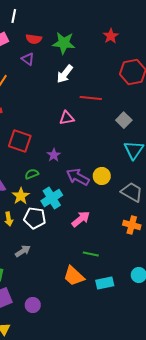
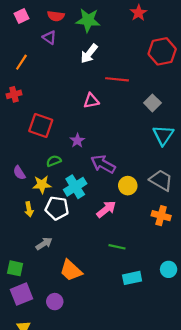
yellow circle: (102, 176) -> (128, 186), moved
yellow star: (21, 196) -> (42, 185), turned 30
orange trapezoid: (74, 276) -> (71, 270), moved

